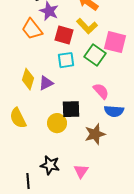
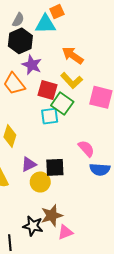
green square: (95, 55) -> (62, 104), moved
purple triangle: (46, 83) -> (29, 164), moved
brown star: (95, 134) -> (52, 216), moved
pink triangle: (81, 171) -> (65, 232), turned 35

